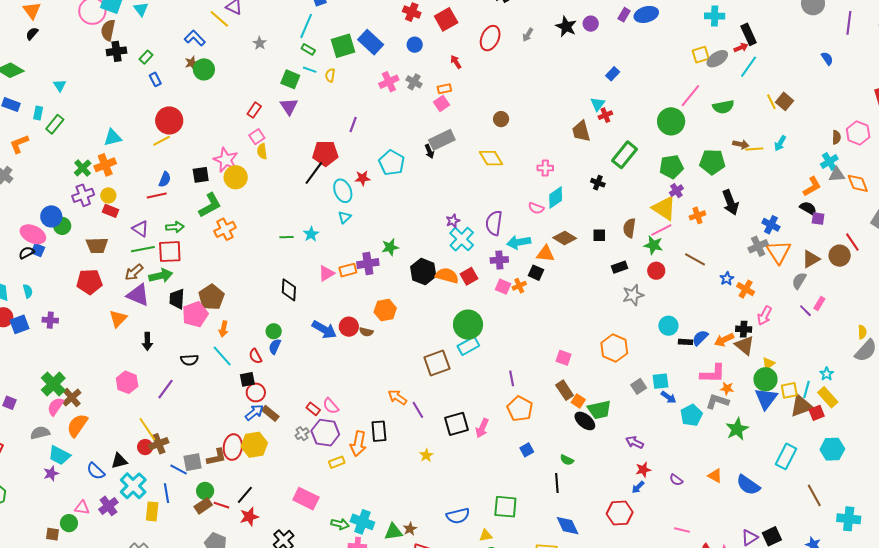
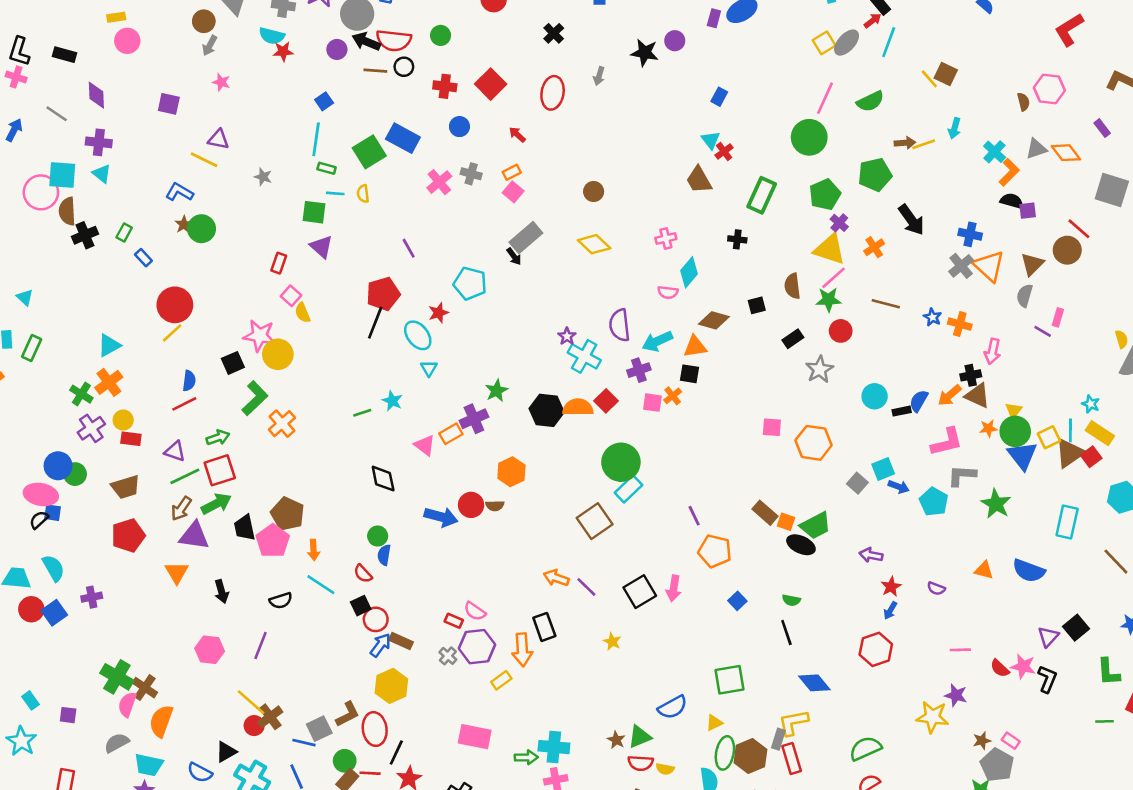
purple line: (353, 125) -> (409, 248), turned -35
cyan cross: (829, 162) -> (995, 152), moved
pink triangle: (326, 273) -> (425, 445), turned -36
cyan semicircle: (28, 291) -> (53, 568), size x1.5
pink square: (564, 358) -> (772, 427), moved
orange star: (727, 389) -> (988, 428), moved
red ellipse: (233, 447) -> (375, 729), moved
green triangle: (393, 532) -> (640, 737), moved

